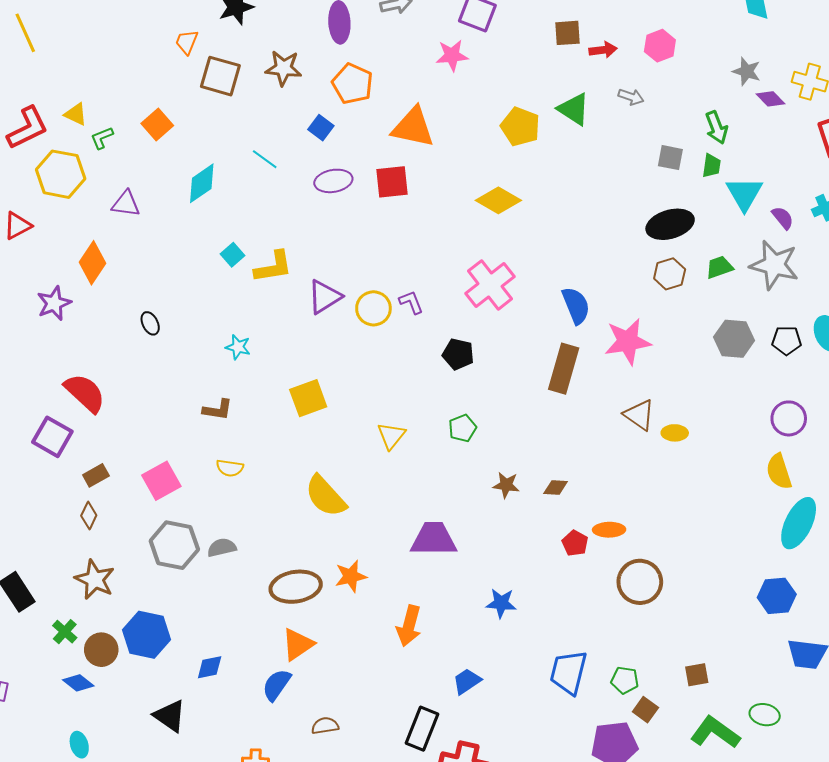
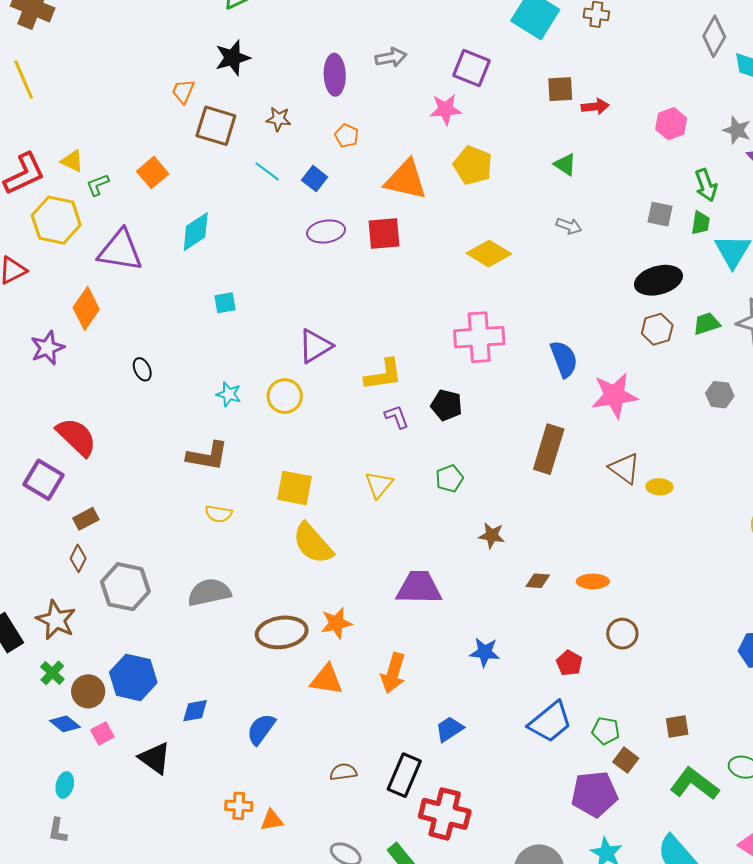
pink hexagon: (660, 46) -> (671, 124), moved
brown star: (283, 68) -> (279, 119), size x0.7
orange pentagon: (352, 84) -> (347, 136), size x0.6
gray arrow: (631, 97) -> (569, 226), moved
green triangle: (574, 109) -> (565, 165), size x0.7
yellow pentagon: (520, 127) -> (473, 165), moved
cyan line: (265, 159) -> (267, 171), moved
purple triangle: (126, 204) -> (120, 251), size x1.6
cyan square: (233, 255) -> (225, 303), turned 30
yellow L-shape: (273, 267) -> (383, 375), moved
pink cross: (490, 285) -> (479, 337), turned 33
purple L-shape: (411, 302) -> (397, 417), moved
yellow circle: (373, 308) -> (285, 396), moved
gray hexagon: (734, 339) -> (720, 395), size x0.7
brown rectangle: (564, 369) -> (549, 449), moved
yellow square: (308, 398) -> (294, 488), moved, turned 30
brown L-shape: (218, 410) -> (207, 456), size x1.4
pink square: (161, 481) -> (102, 733), moved, size x0.6
brown diamond: (556, 488) -> (538, 581), moved
red pentagon: (575, 543) -> (569, 663), moved
gray hexagon: (174, 545) -> (125, 587), moved
gray semicircle: (222, 548) -> (209, 592), size x1.5
brown star: (95, 580) -> (56, 620), moved
brown circle: (640, 582) -> (622, 634), size x0.7
orange triangle: (298, 644) -> (327, 680), moved, turned 42
blue trapezoid: (568, 672) -> (550, 722), turned -144
brown semicircle: (325, 726) -> (343, 772), moved
cyan ellipse: (79, 745) -> (65, 785), turned 30

